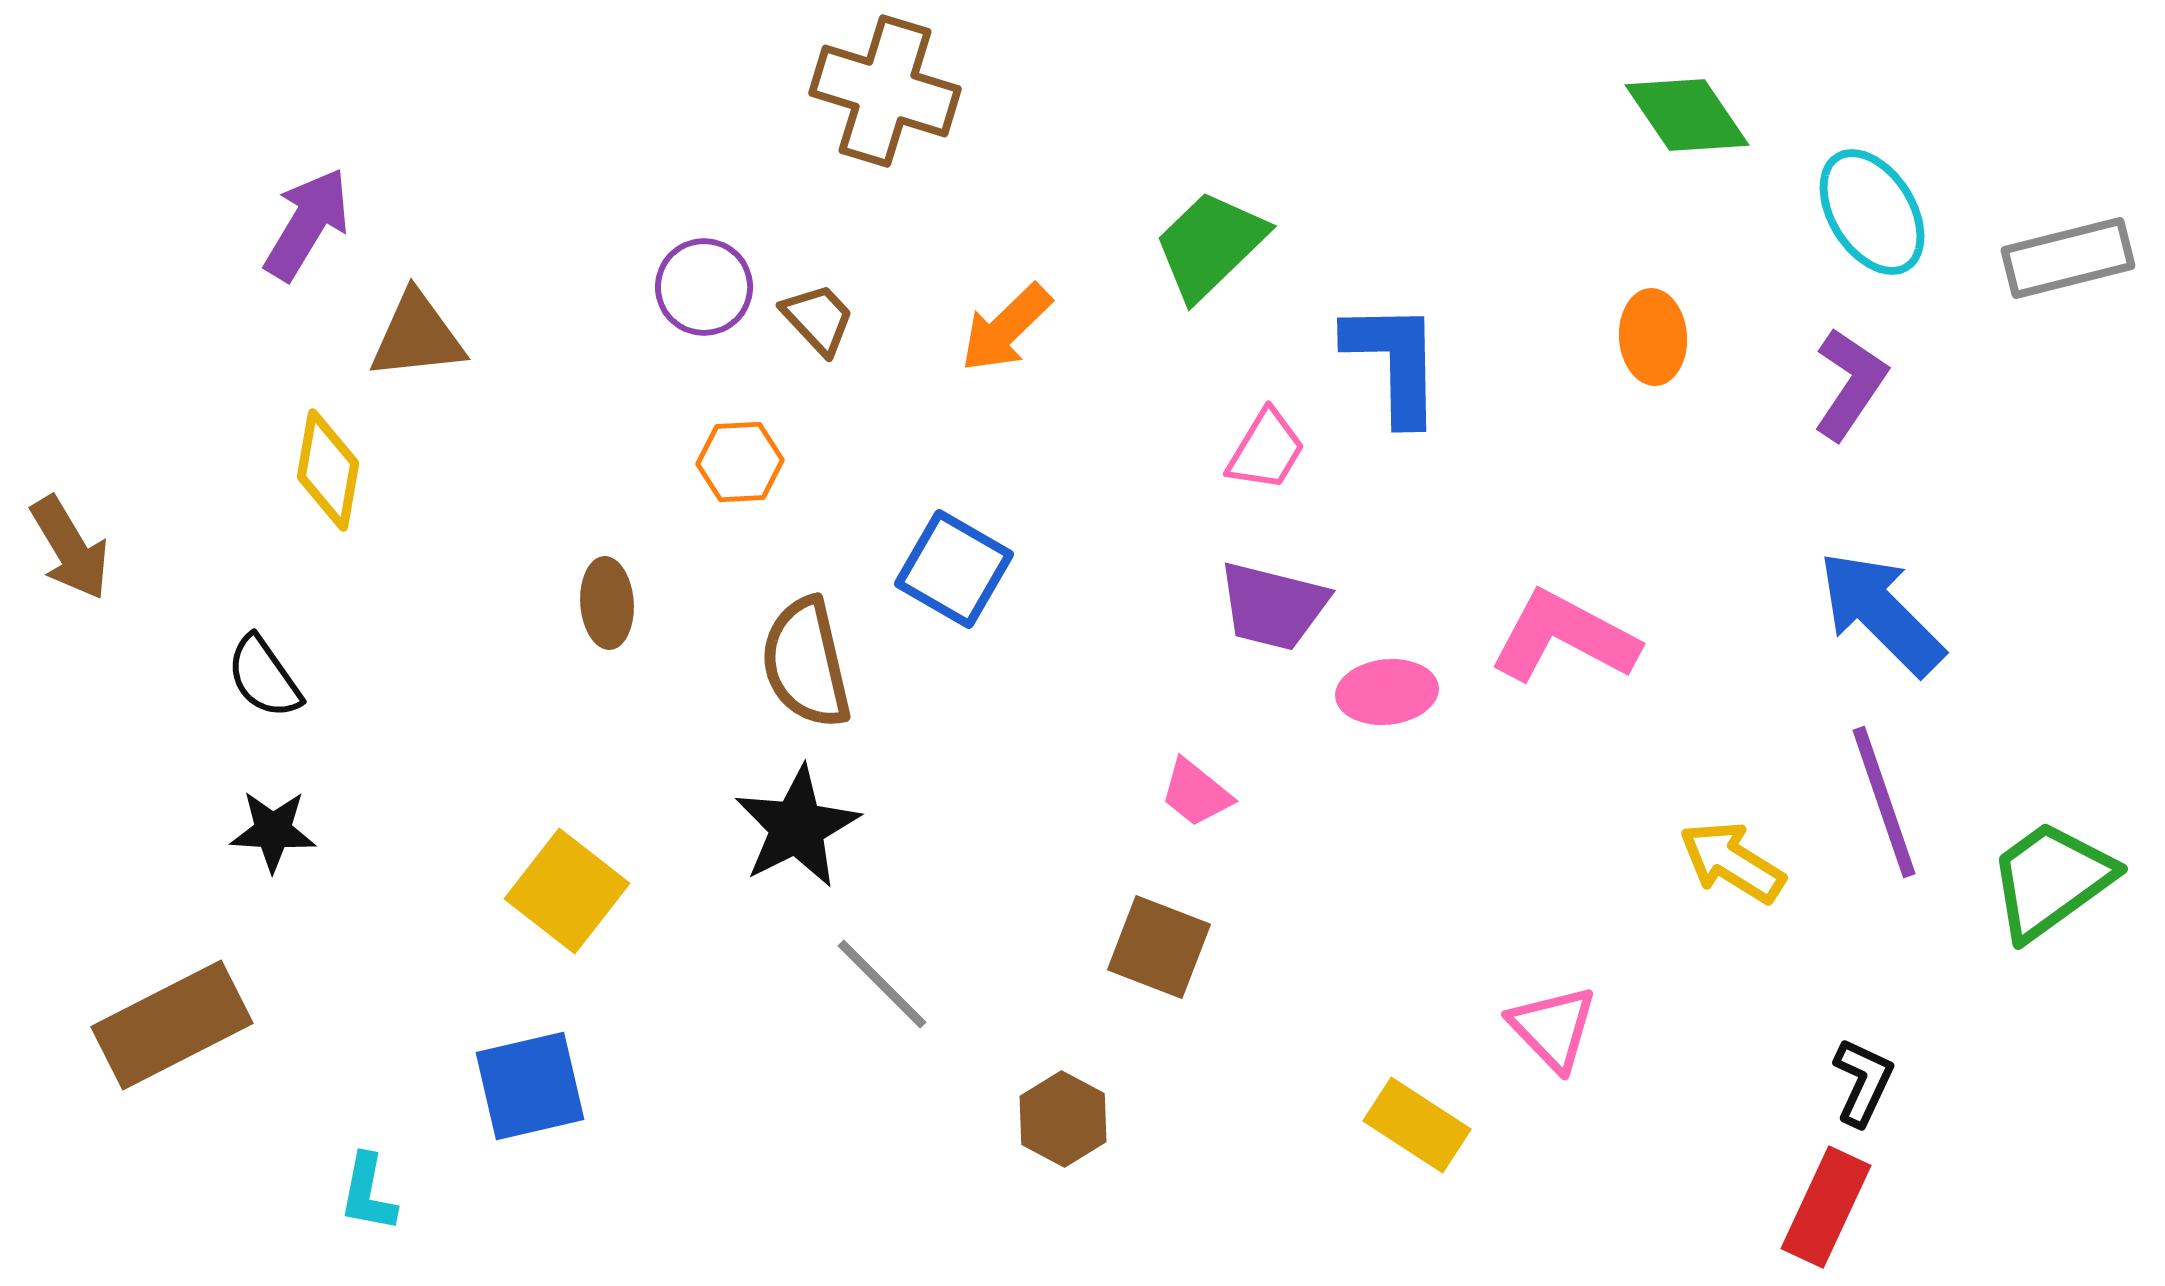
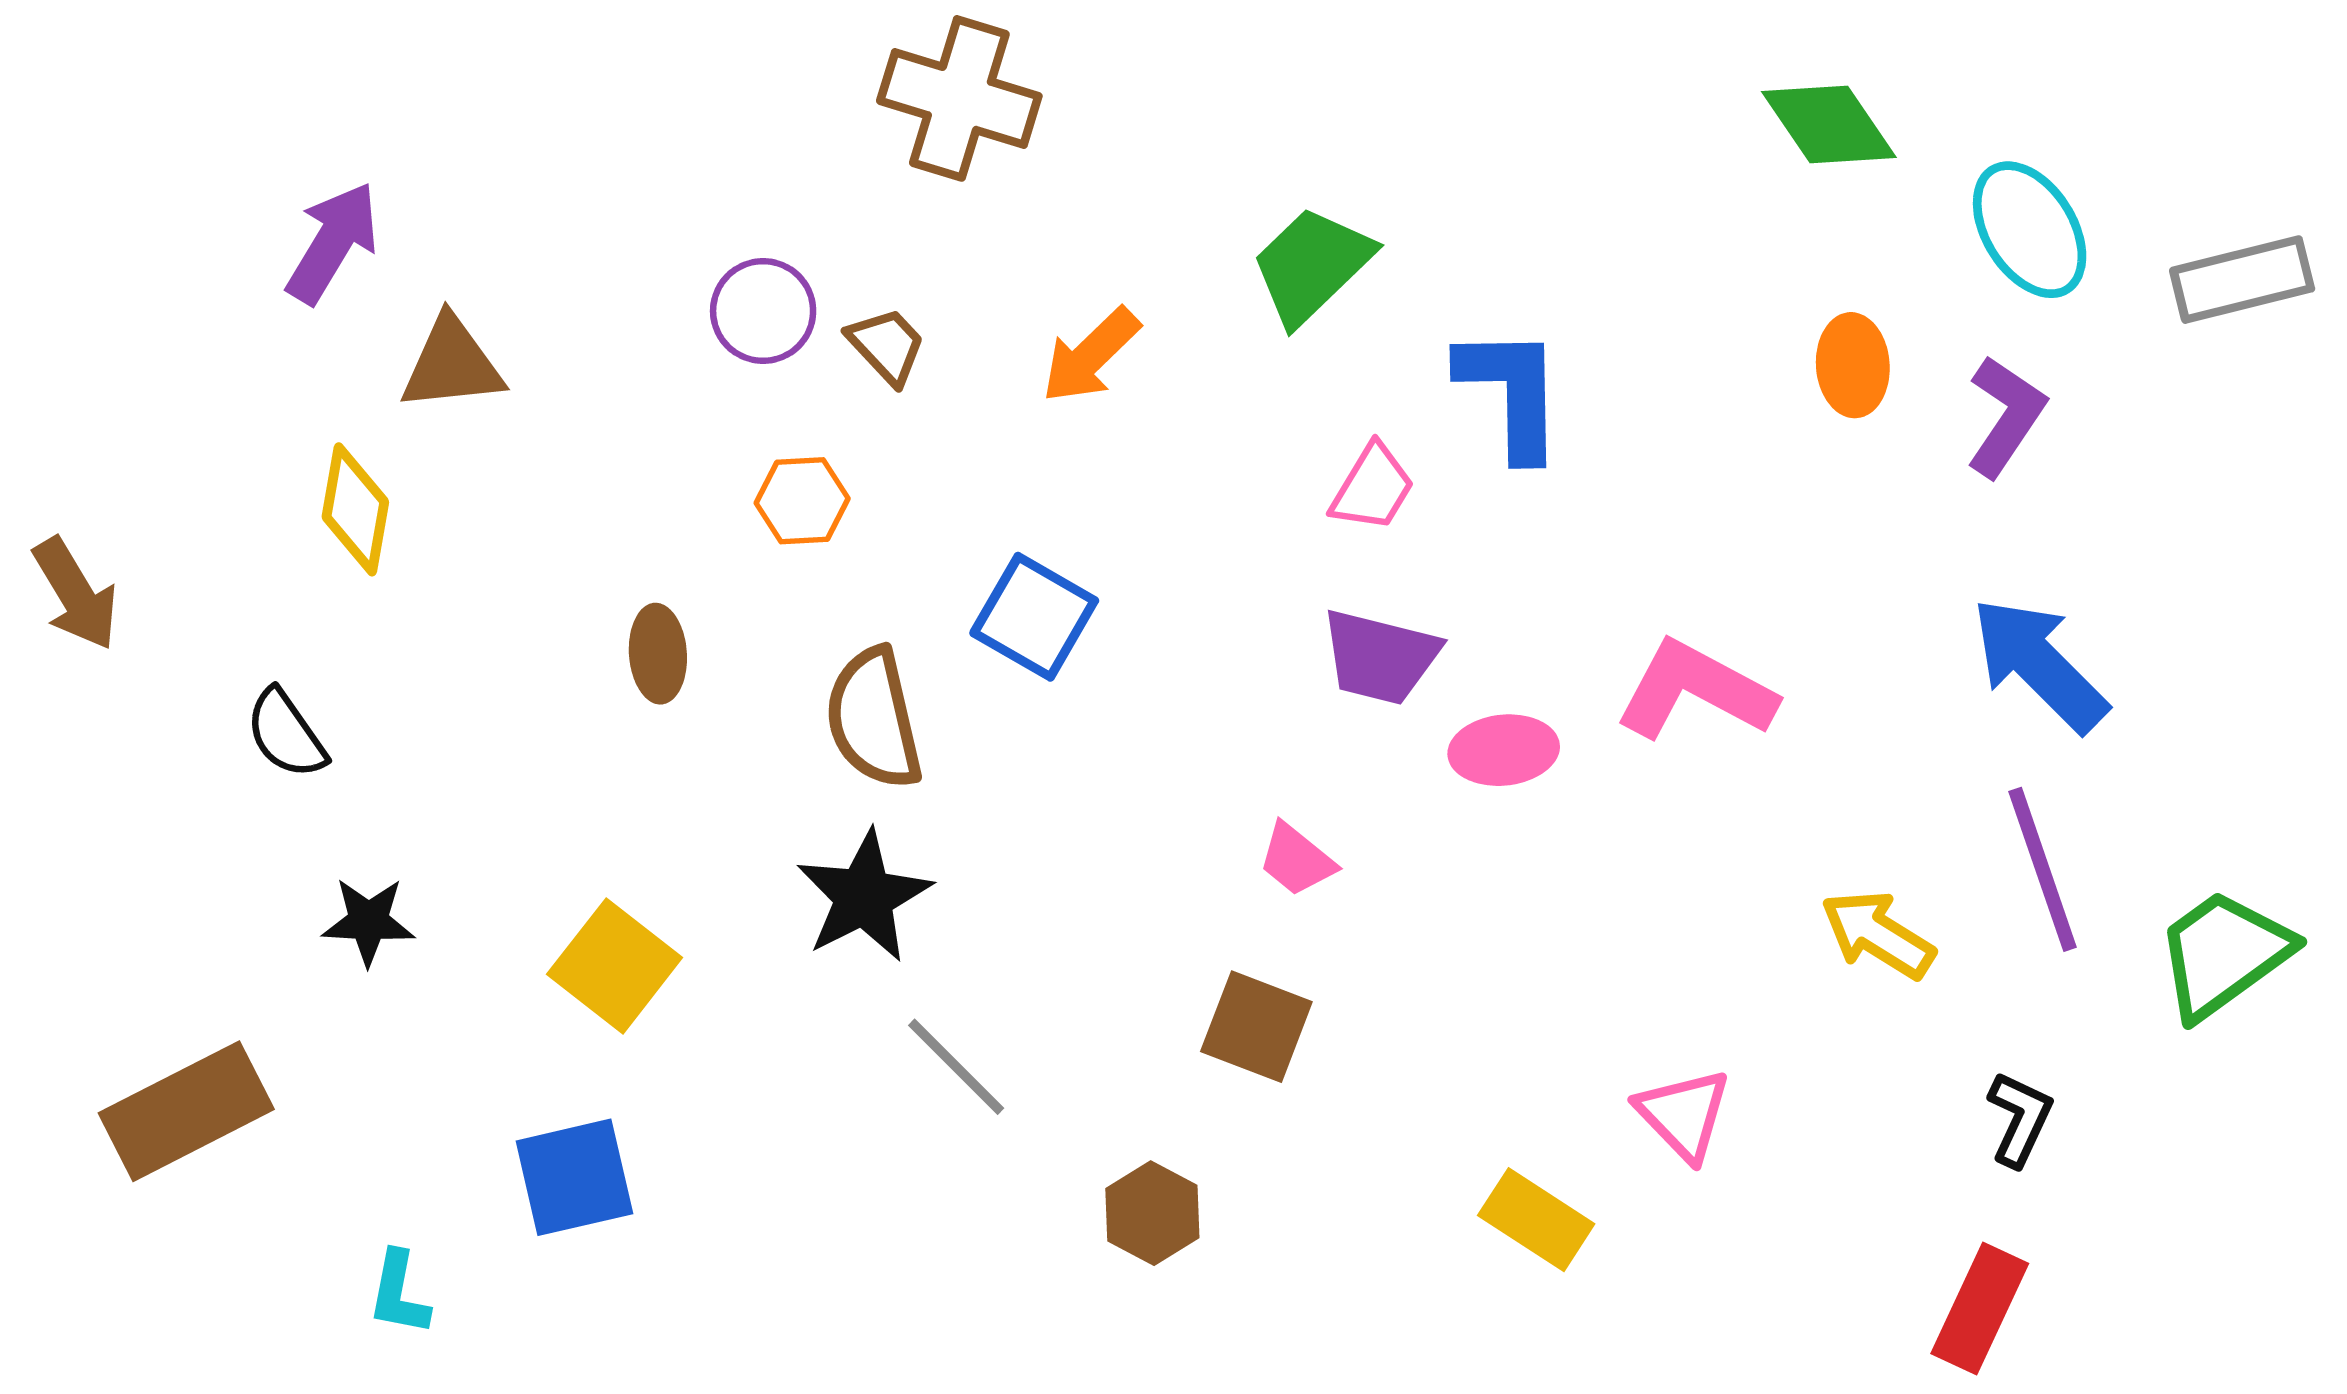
orange ellipse: (1653, 337) -> (1853, 365), moved
black star: (273, 831) -> (368, 921), moved
black L-shape: (1863, 1082) -> (2020, 1119), moved

